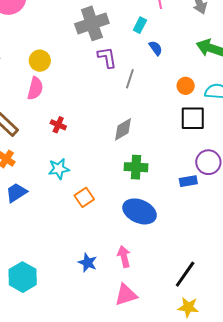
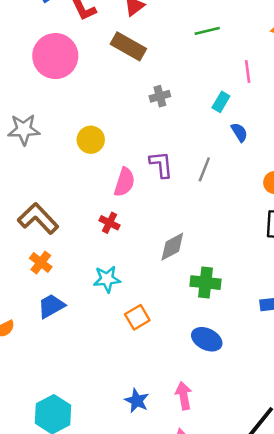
gray cross: (92, 23) -> (160, 96), size x0.5
purple L-shape: (107, 57) -> (161, 164), moved
pink semicircle: (35, 88) -> (124, 182), moved
gray diamond: (123, 129) -> (172, 247), moved
blue ellipse: (140, 211) -> (207, 339), size x0.7

